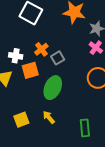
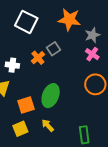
gray square: (58, 58) -> (54, 49), moved
orange square: (30, 70) -> (26, 105), moved

